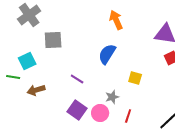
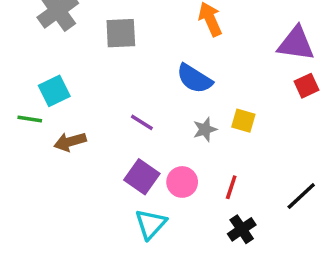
gray square: (53, 40) -> (121, 33), moved
blue semicircle: (107, 54) -> (194, 79), turned -90
gray star: (112, 97) -> (205, 129), moved

